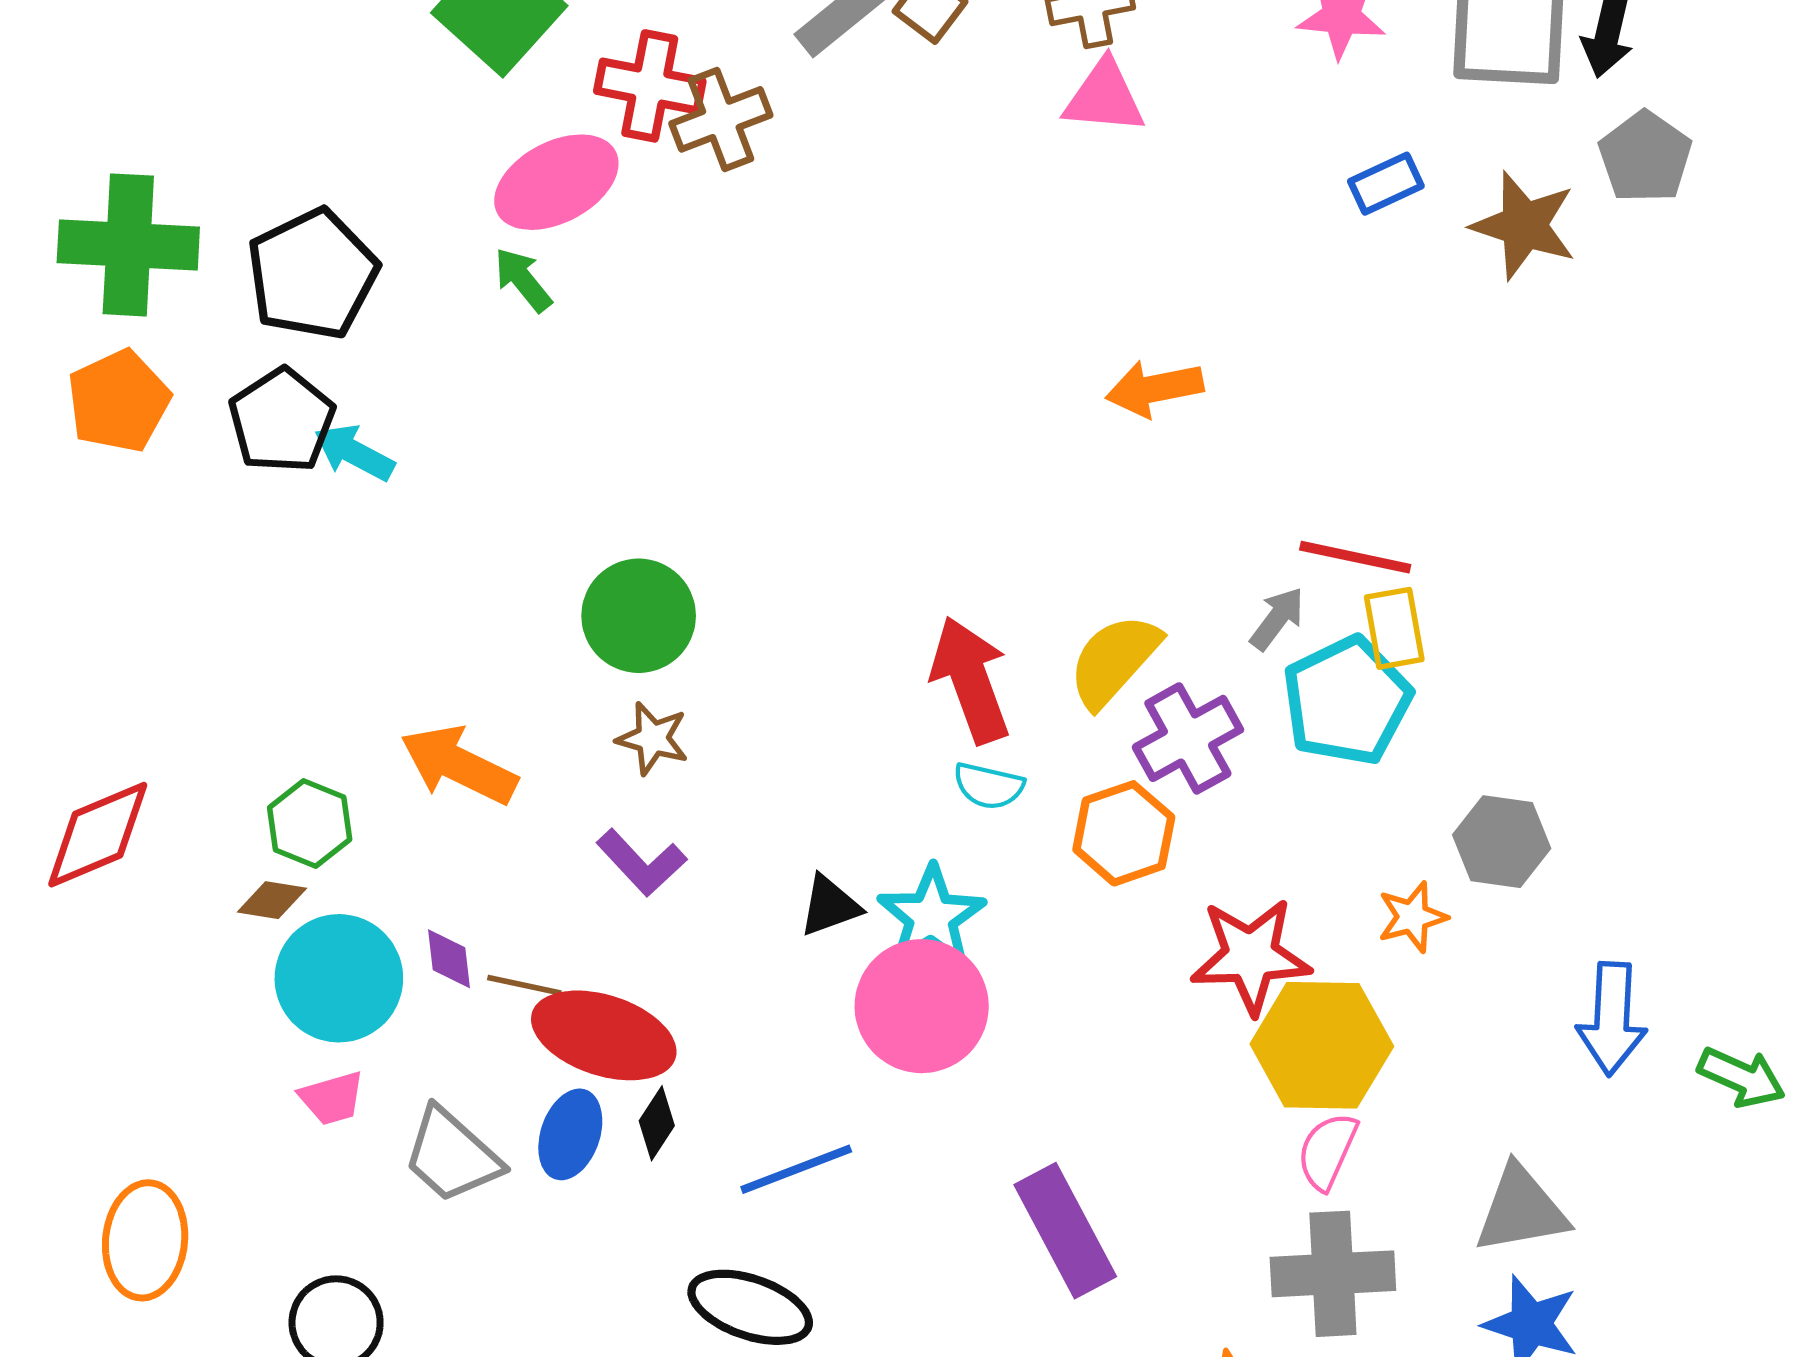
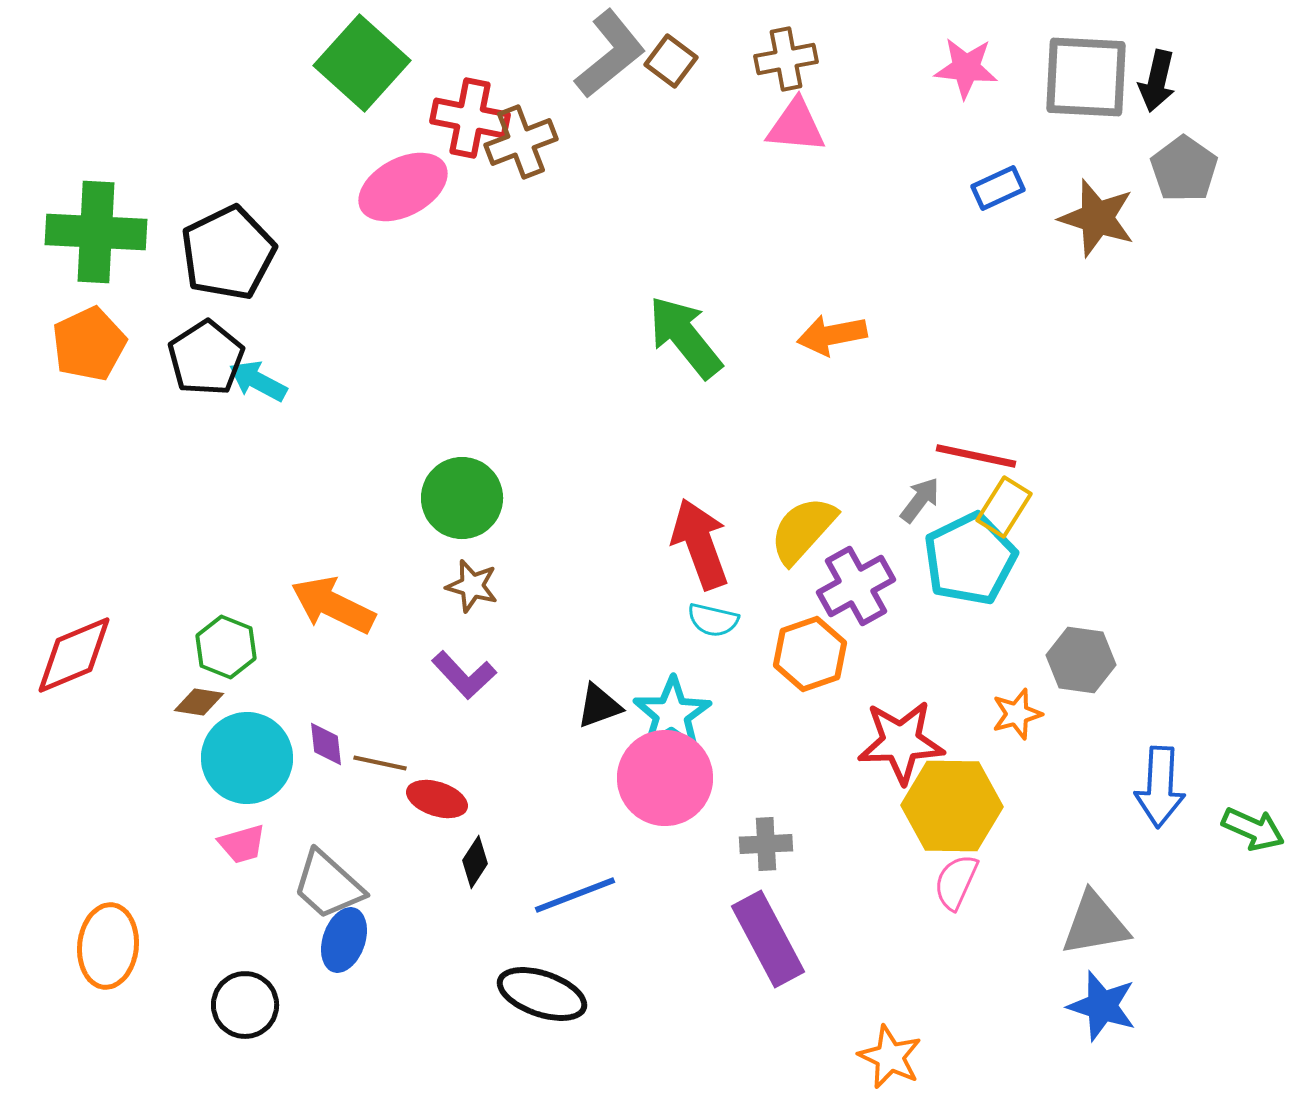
green arrow: (523, 280) -> (685, 337), moved, size x1.8
yellow rectangle: (1394, 628) -> (1004, 507), turned 42
red ellipse: (604, 1035) -> (437, 799), size x0.6
blue ellipse: (570, 1134) -> (344, 940), moved
gray cross: (1333, 1274) -> (766, 844), moved, size x0.6

